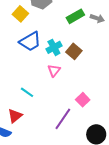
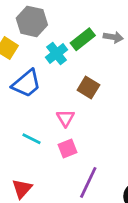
cyan cross: (54, 47) -> (57, 53), moved
cyan line: (27, 92) -> (31, 139), moved
pink square: (83, 100) -> (68, 149), moved, turned 32

